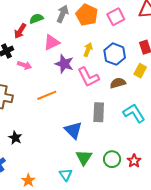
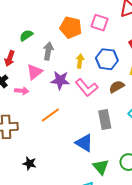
gray arrow: (63, 14) -> (48, 51), moved
pink square: (116, 17) -> (100, 23), turned -30
green semicircle: (36, 19) -> (26, 35), moved
pink triangle: (52, 42) -> (35, 72), moved

